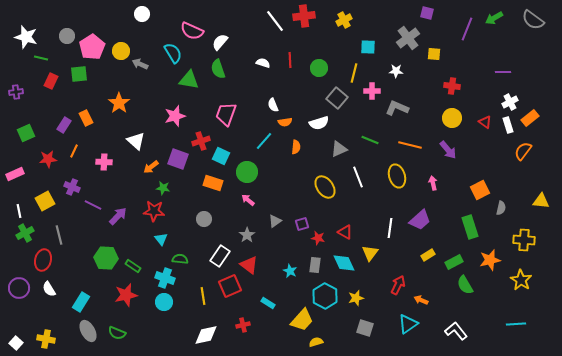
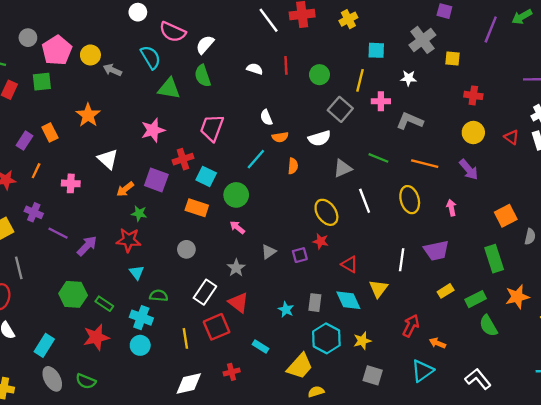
white circle: (142, 14) -> (138, 12), moved
purple trapezoid: (420, 220) -> (436, 250), turned 30
red star: (318, 238) -> (321, 241), moved

